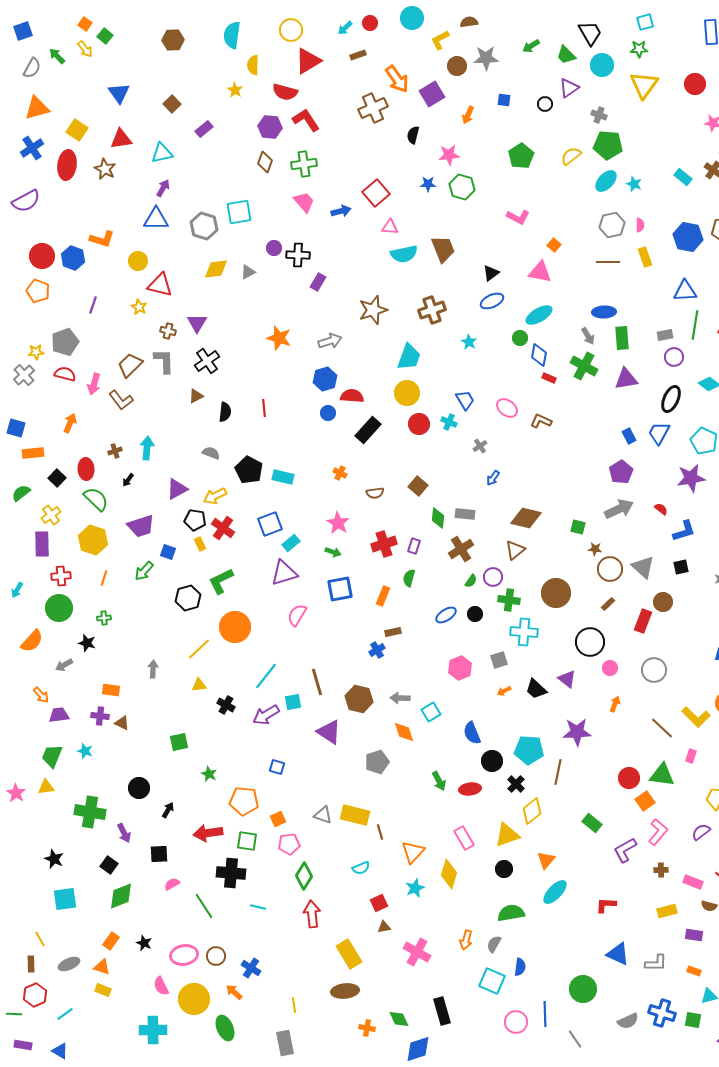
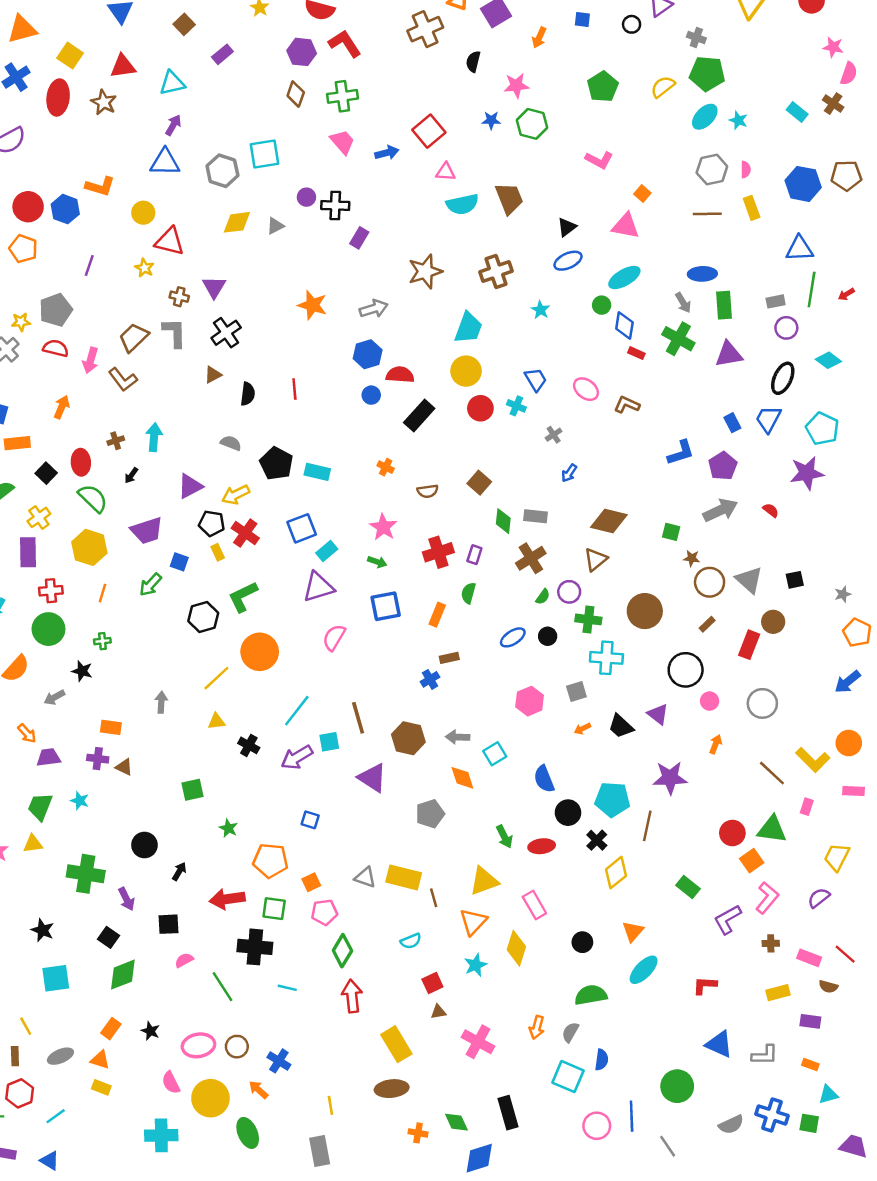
blue L-shape: (684, 531) -> (681, 453), moved
yellow triangle: (507, 835) -> (484, 881), moved

